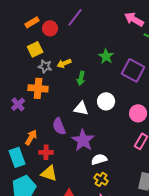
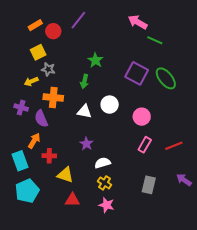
green star: (106, 56) -> (95, 60), moved
yellow arrow: (64, 63) -> (31, 81), moved
orange cross: (38, 88) -> (53, 97), moved
purple cross: (18, 104) -> (21, 108), turned -32
purple semicircle: (59, 126) -> (41, 119), moved
purple star: (83, 140) -> (86, 144), size x0.6
yellow triangle: (49, 173) -> (65, 175), moved

